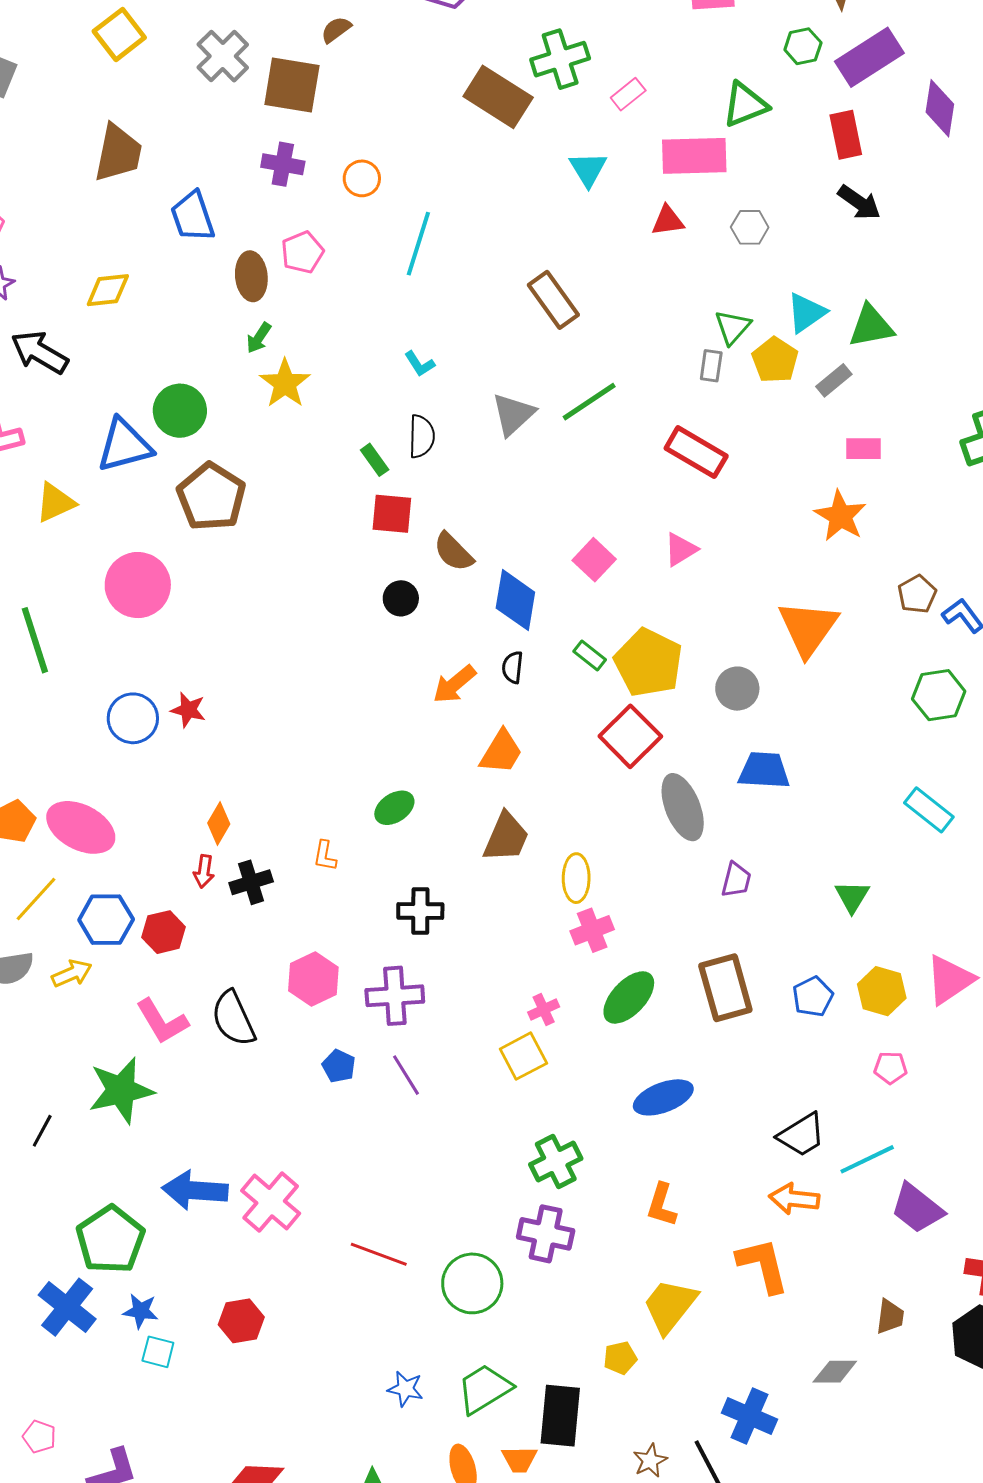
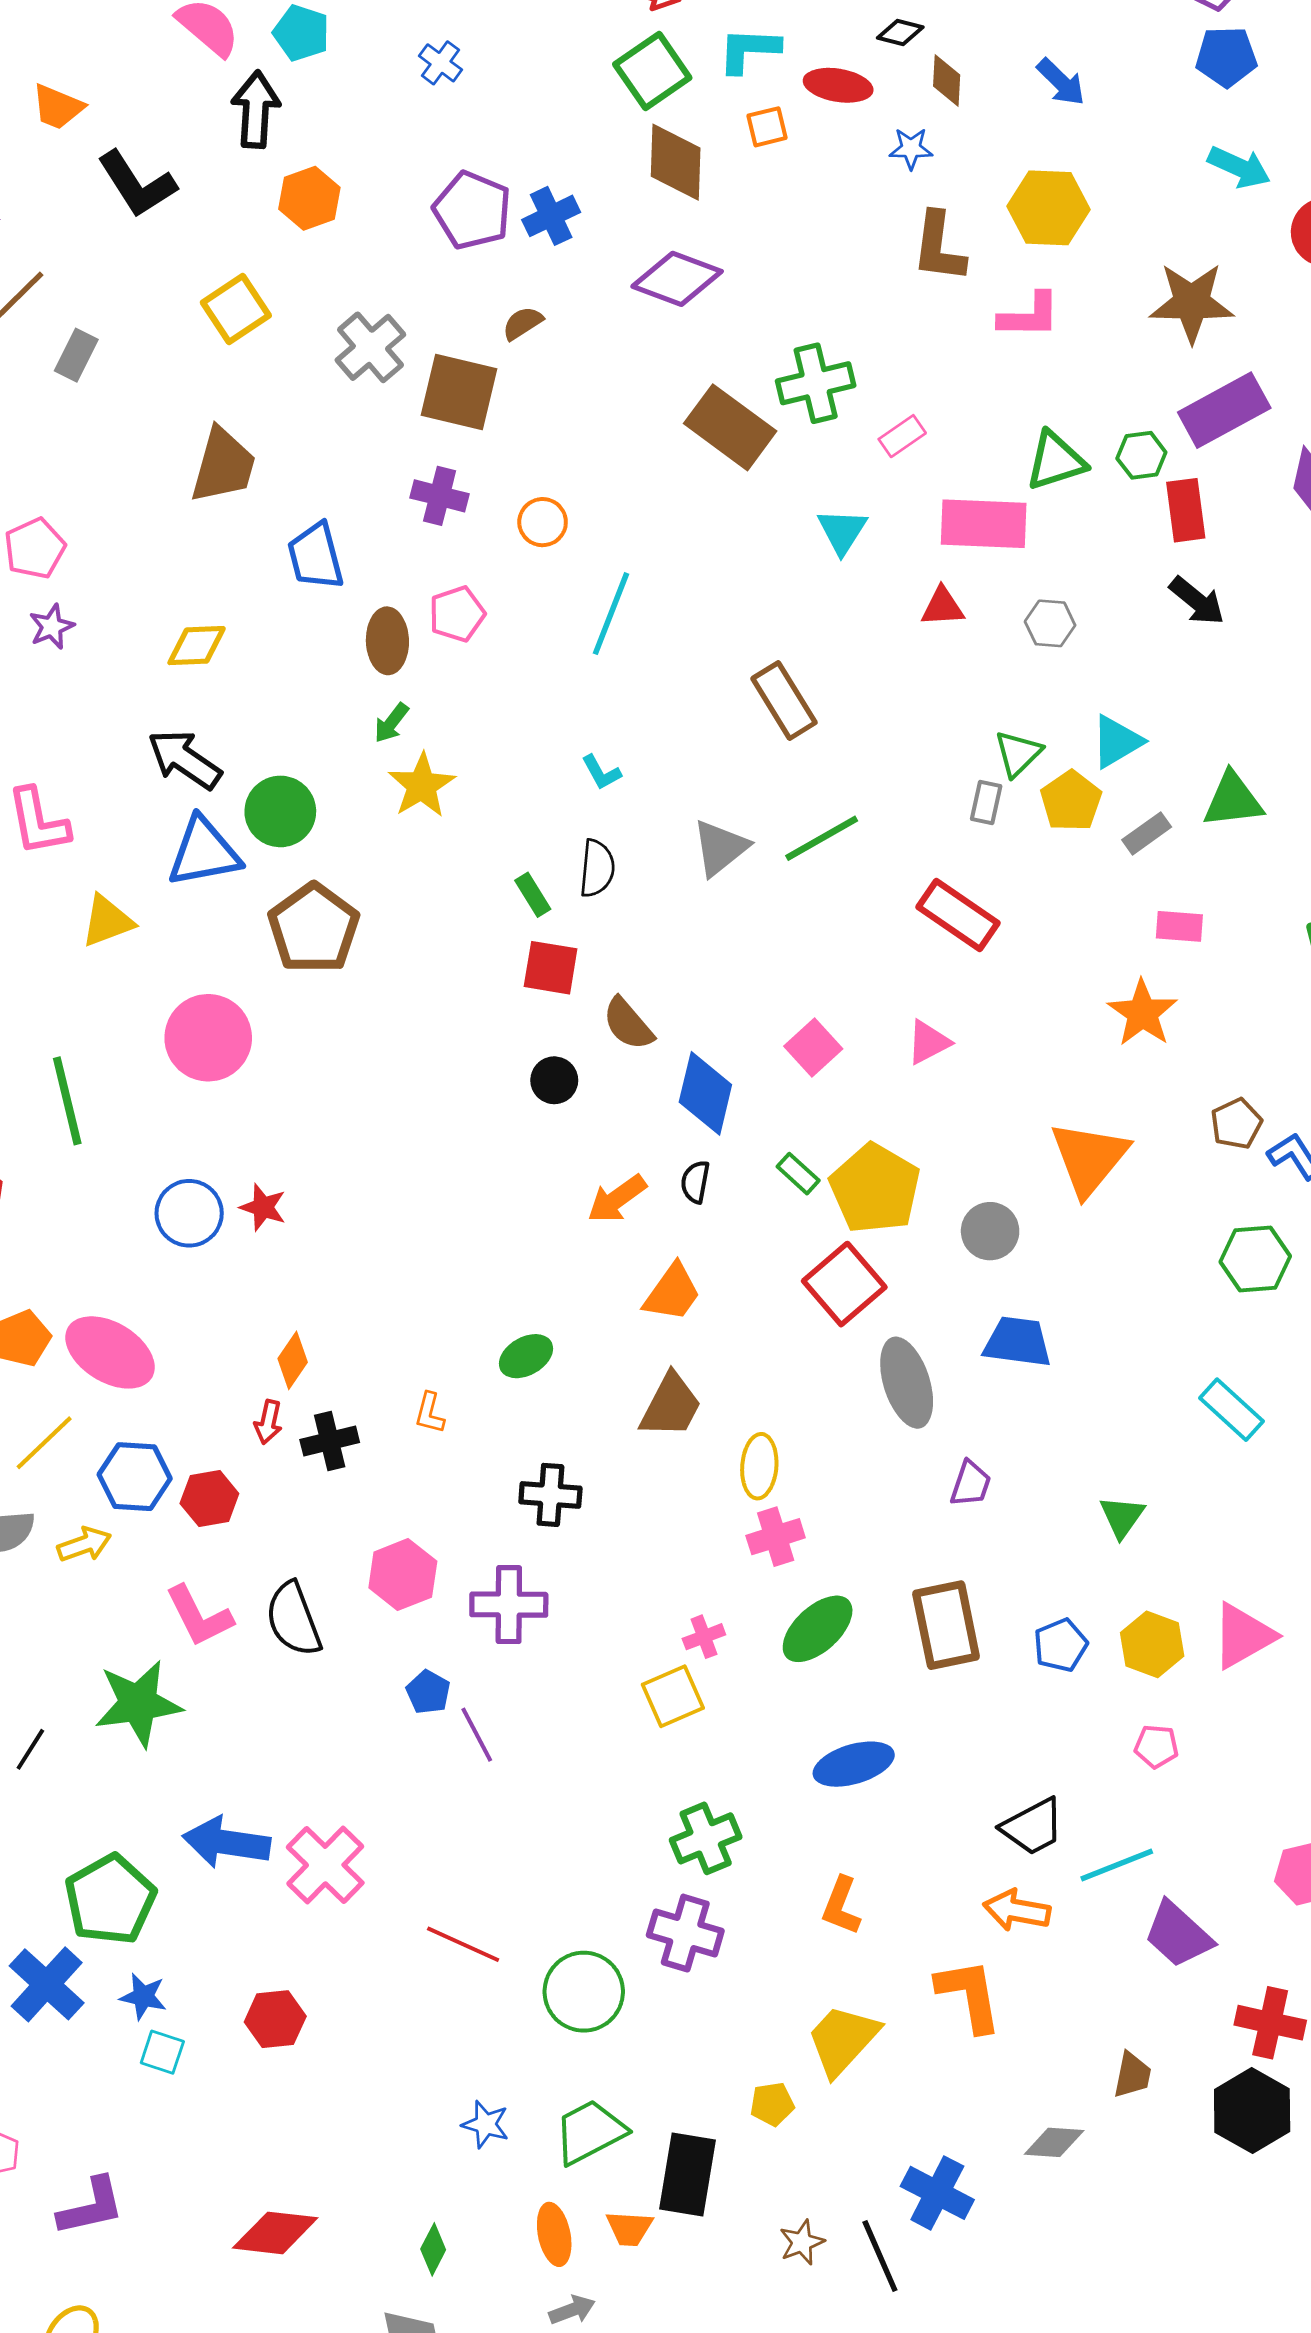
green hexagon: (803, 46) -> (1141, 455), moved
green triangle: (871, 326) -> (1233, 800), moved
black arrow: (39, 352) -> (184, 759), moved
purple line: (406, 1075) -> (477, 1735), moved

